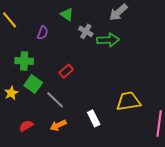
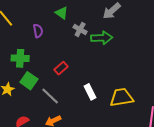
purple semicircle: (43, 33) -> (38, 31), turned -32
white rectangle: (94, 118) -> (90, 92), moved

